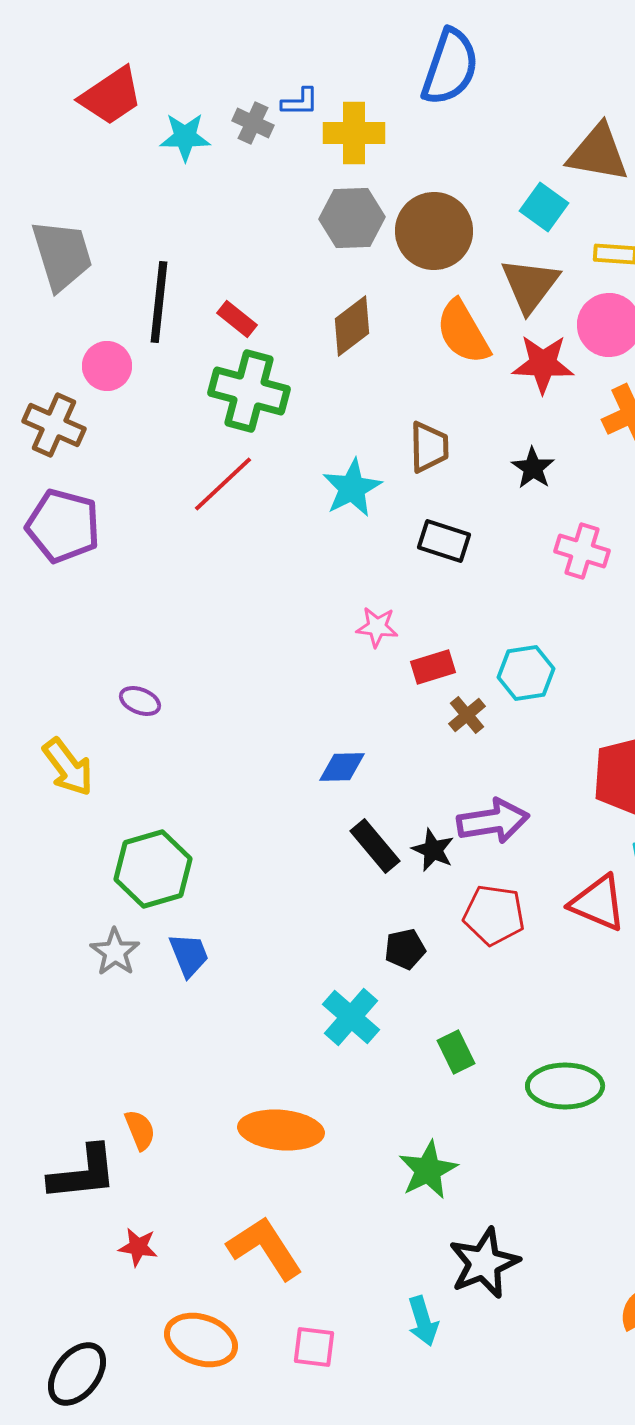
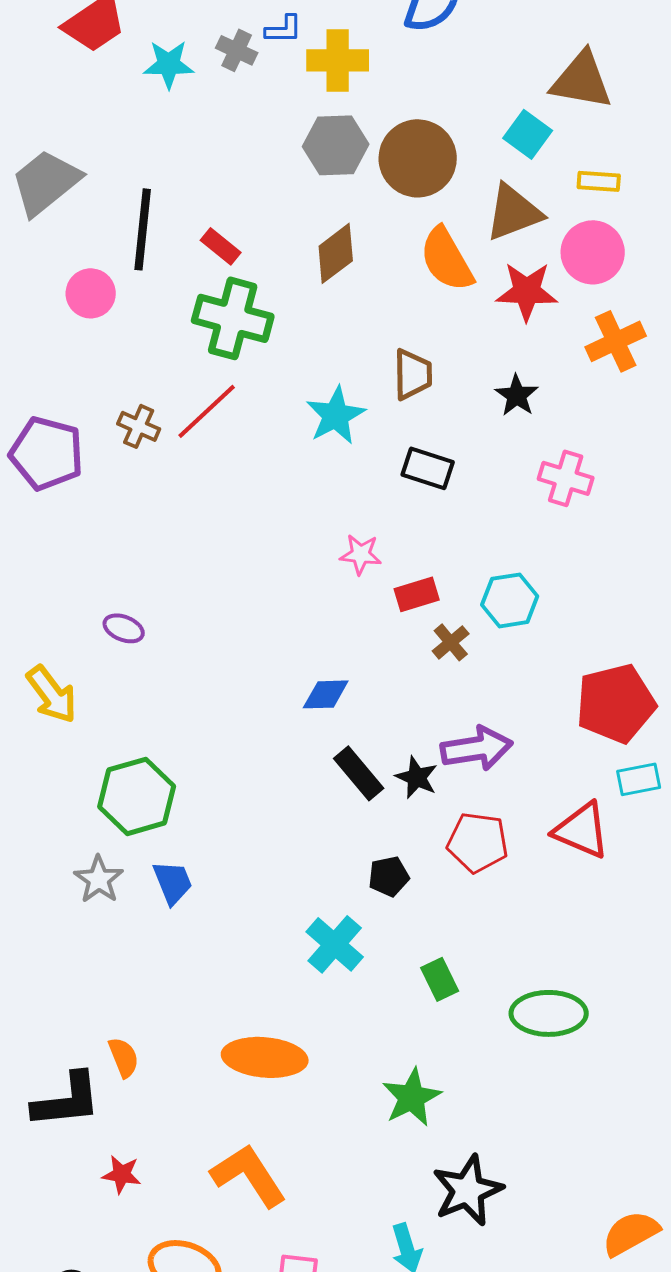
gray trapezoid: (62, 255) -> (46, 182), turned -112
brown triangle: (530, 285) -> (514, 212), turned 32
brown cross: (54, 425) -> (139, 426), moved, size x0.7

